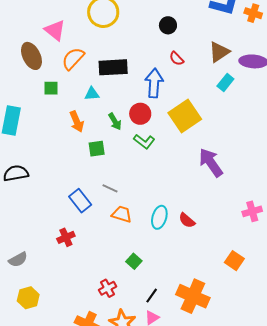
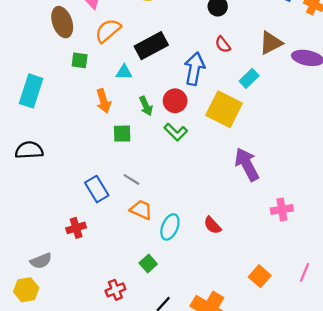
black rectangle: (113, 67) -> (151, 46), turned -32
cyan rectangle: (225, 83) -> (249, 78), moved
yellow square: (185, 116) -> (224, 109), turned -36
pink cross: (252, 211) -> (282, 210), moved
cyan ellipse: (159, 217) -> (170, 227), moved
gray semicircle: (18, 260) -> (41, 261), moved

